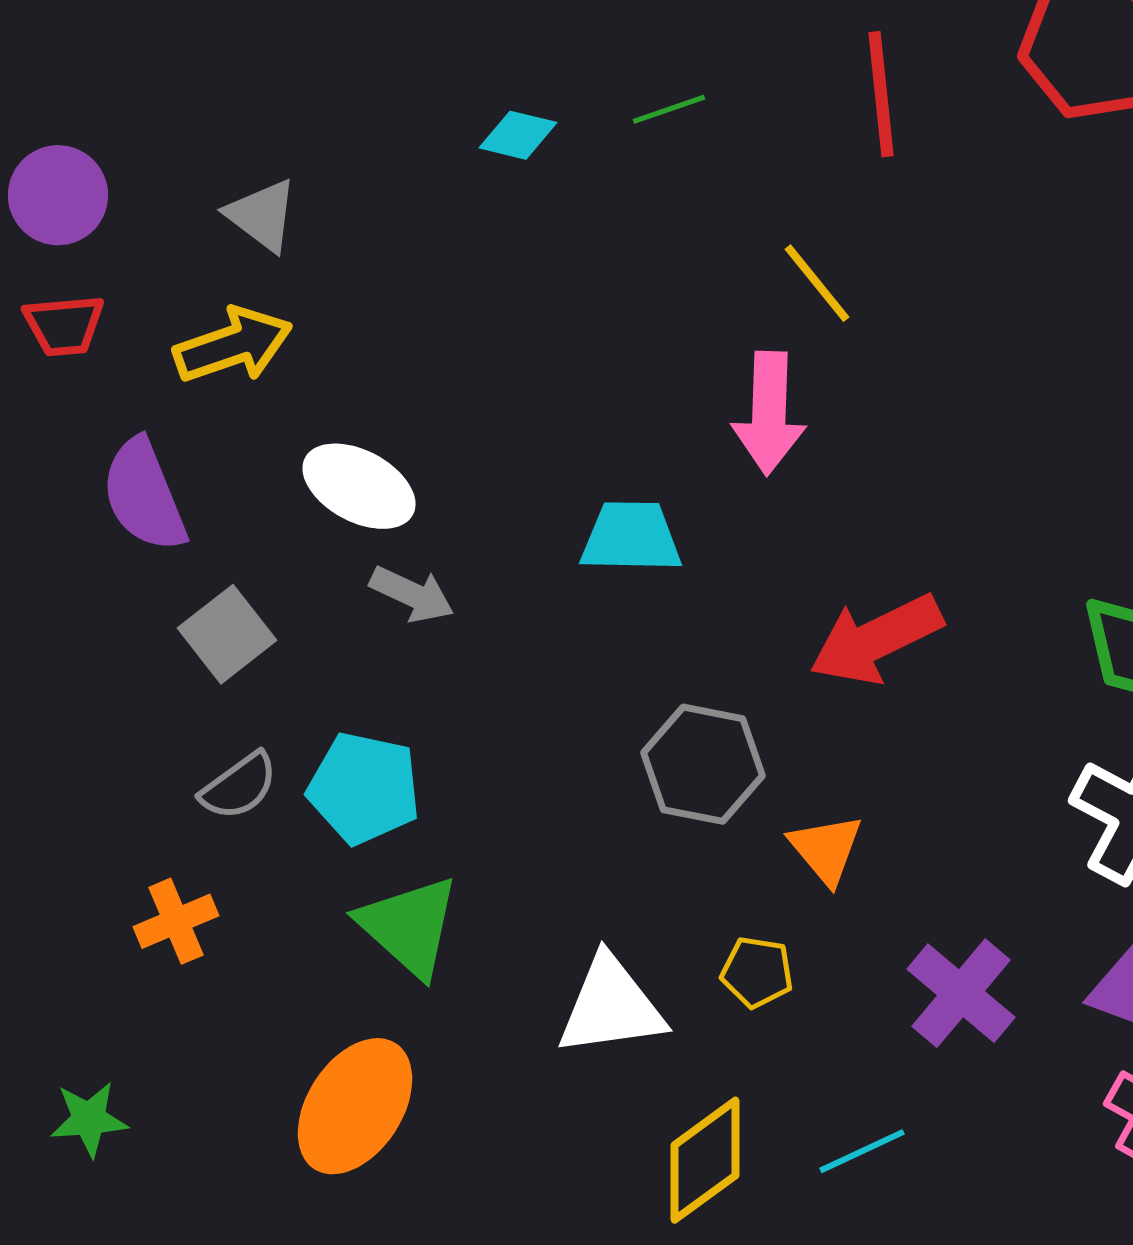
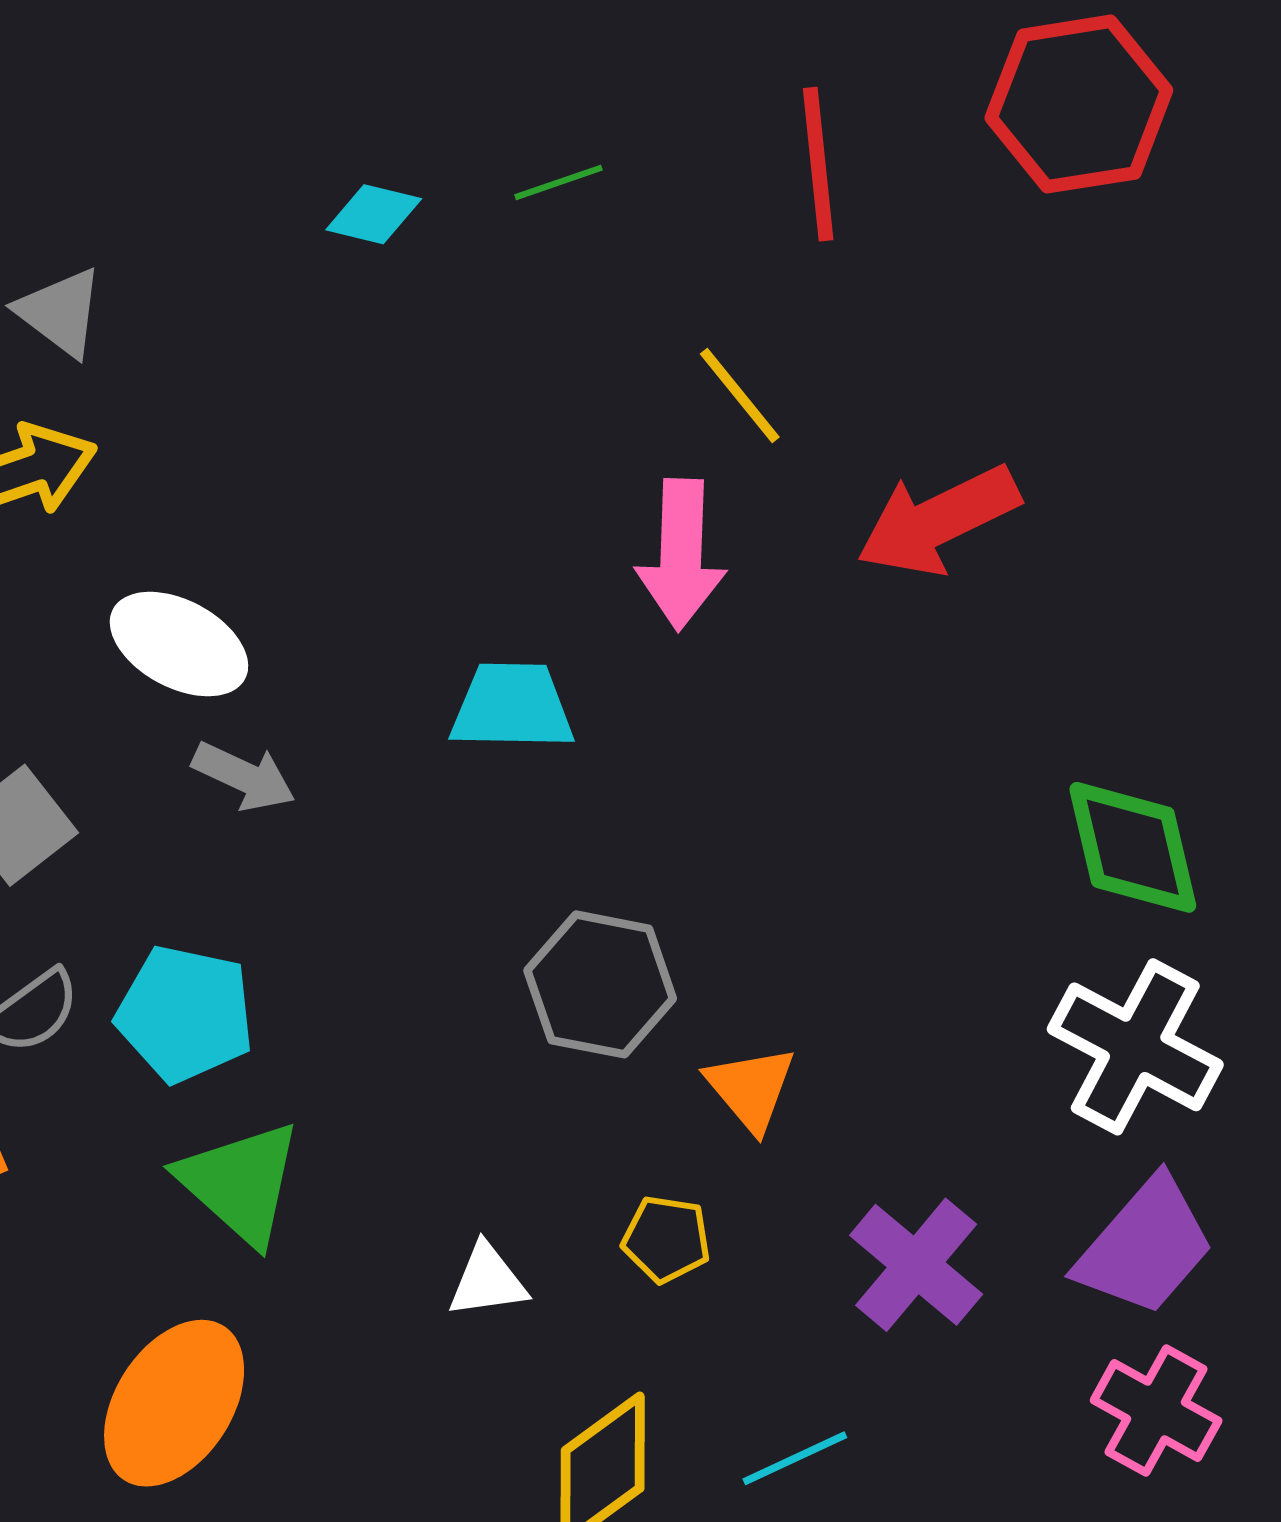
red arrow: (876, 639) -> (938, 520), moved
white triangle: (611, 1006) -> (488, 1281), size x0.6

